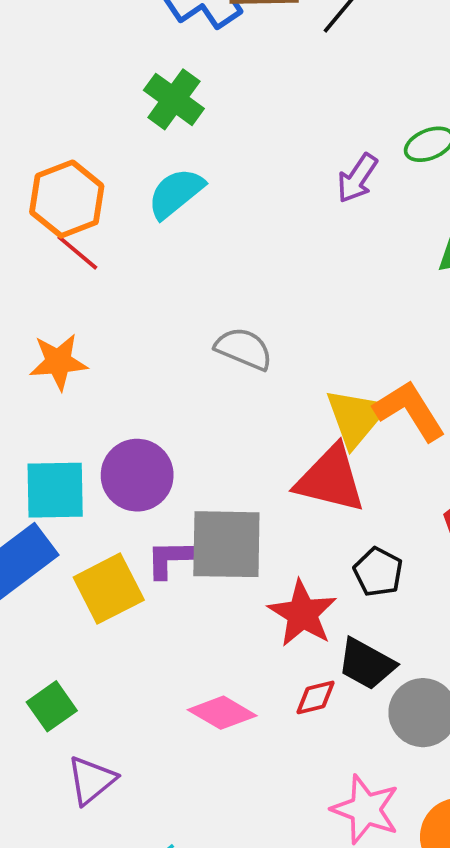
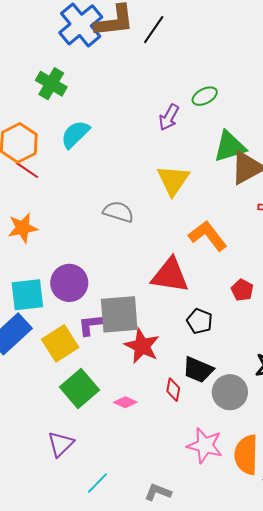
green cross: (174, 99) -> (51, 84), moved
yellow triangle: (356, 417) -> (173, 180), moved
red star: (302, 614) -> (142, 346), moved
red diamond: (316, 697) -> (173, 390), turned -60
green square: (52, 706) -> (79, 388), moved, size x1.5
pink diamond: (222, 713) -> (125, 402), size x0.7

